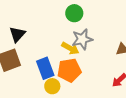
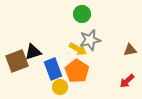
black triangle: (17, 34) -> (33, 52), moved, turned 30
orange pentagon: (69, 70) -> (77, 71), turned -30

